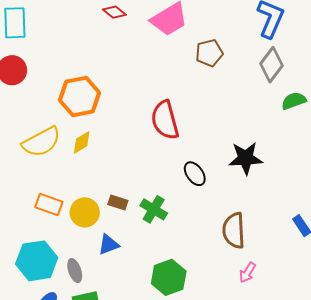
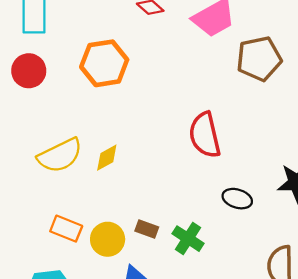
brown pentagon: (209, 53) -> (259, 59), size x1.4
orange hexagon: (80, 96) -> (104, 63), moved
black ellipse: (195, 174) -> (237, 199), turned -40

